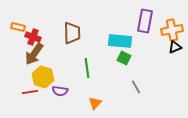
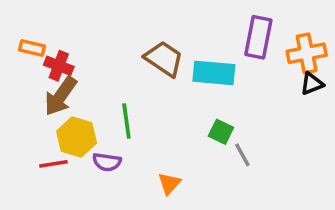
brown trapezoid: (72, 33) -> (164, 59), moved, turned -55
green square: (124, 58) -> (221, 132), moved
green line: (87, 68) -> (126, 121), moved

